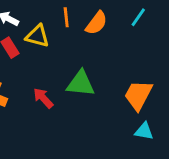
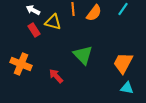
green triangle: (81, 84) -> (83, 55), turned 40
red arrow: (43, 98) -> (56, 76), moved

